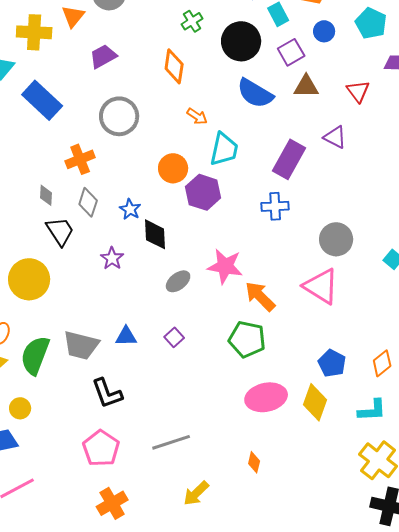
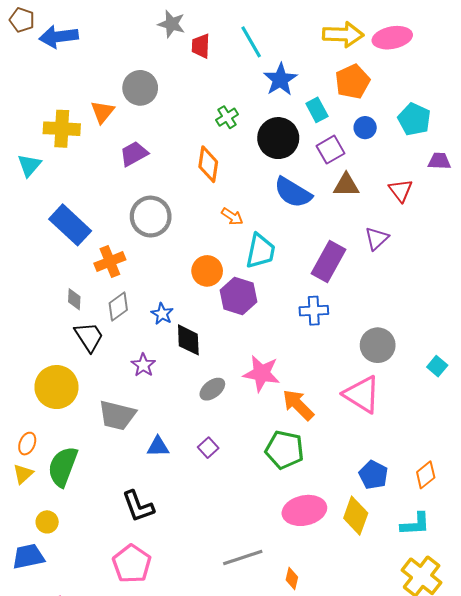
blue rectangle: (42, 100) -> (70, 225), moved
purple triangle: (335, 137) -> (377, 238), turned 50
gray diamond: (88, 202) -> (118, 306), turned 36
gray trapezoid: (81, 345) -> (117, 415), moved
gray line: (171, 442) -> (243, 558), moved

